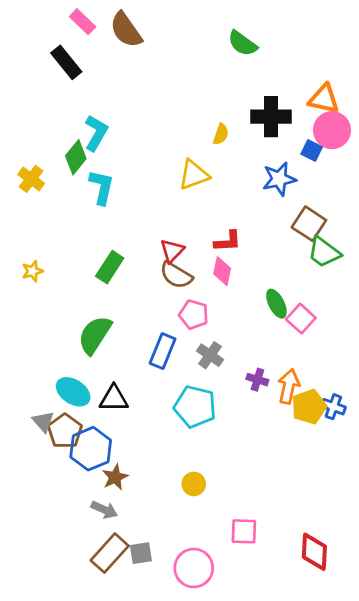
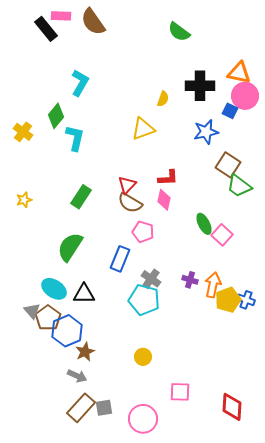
pink rectangle: (83, 22) -> (61, 16), turned -42
black rectangle: (66, 62) -> (46, 29), moved
cyan L-shape: (96, 133) -> (80, 83), moved
gray cross: (210, 355) -> (151, 279), moved

